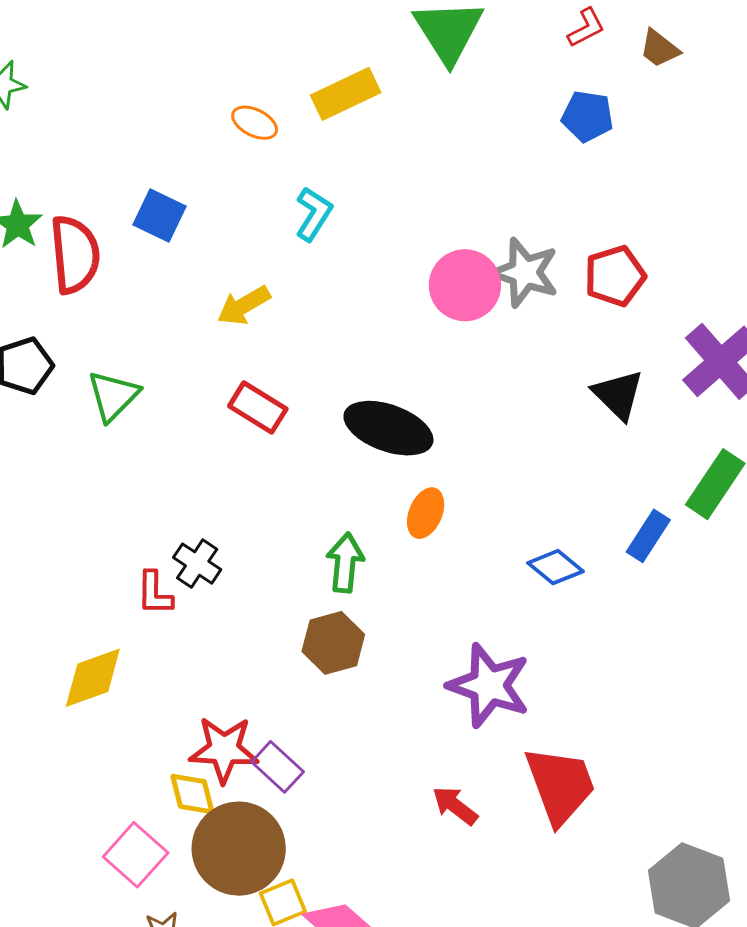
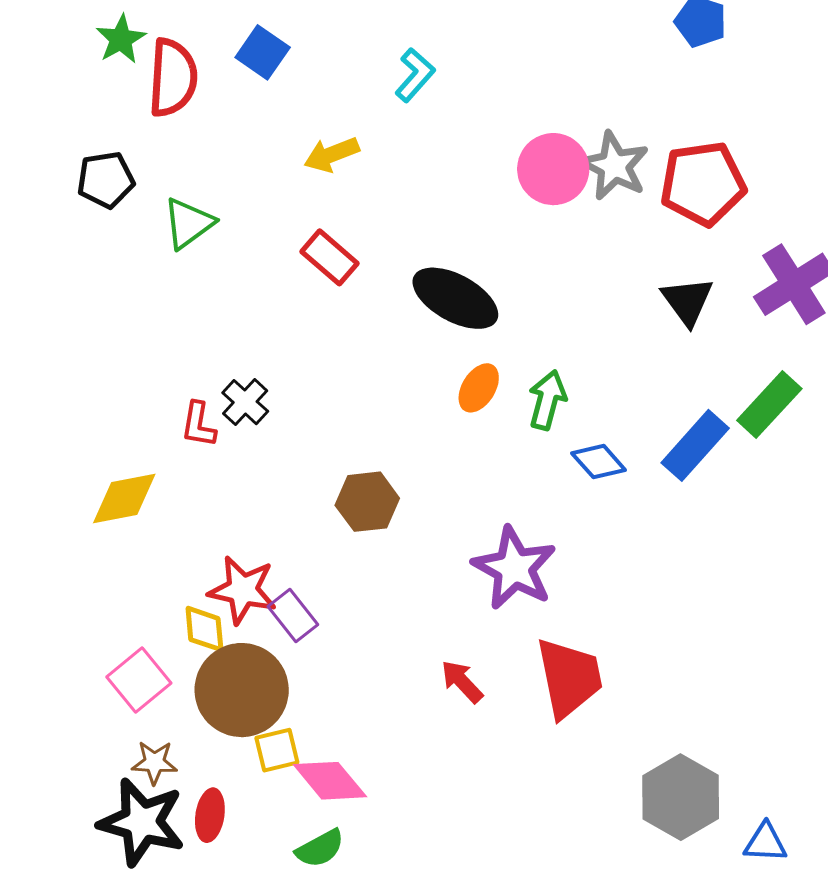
red pentagon: (615, 276) -> (703, 184), size x1.4
blue rectangle: (648, 536) -> (695, 445), size x1.4
green arrow: (345, 563) -> (547, 400), moved

